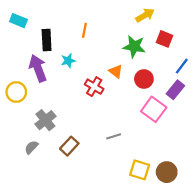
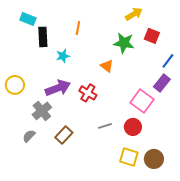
cyan rectangle: (18, 21) -> (28, 19), moved
purple arrow: (38, 68) -> (58, 88), moved, turned 90
red circle: (144, 79) -> (133, 127), moved
red cross: (94, 87) -> (88, 93), moved

